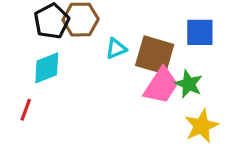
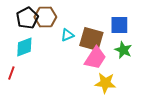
green star: (189, 84) -> (123, 50), moved
yellow star: (201, 126) -> (105, 83), moved, turned 30

